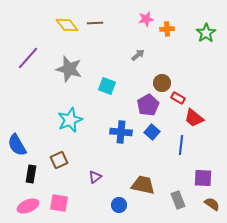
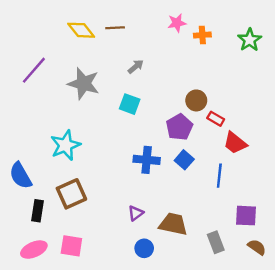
gray arrow: (138, 55) -> (136, 67), moved
cyan star: (70, 120) -> (65, 145), moved
brown square: (59, 160) -> (71, 194), size x1.4
purple triangle: (95, 177) -> (136, 213), moved

